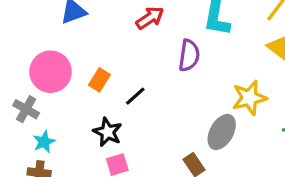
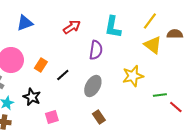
black star: (108, 132) -> (32, 97), moved
gray ellipse: (222, 132) -> (93, 86), moved

